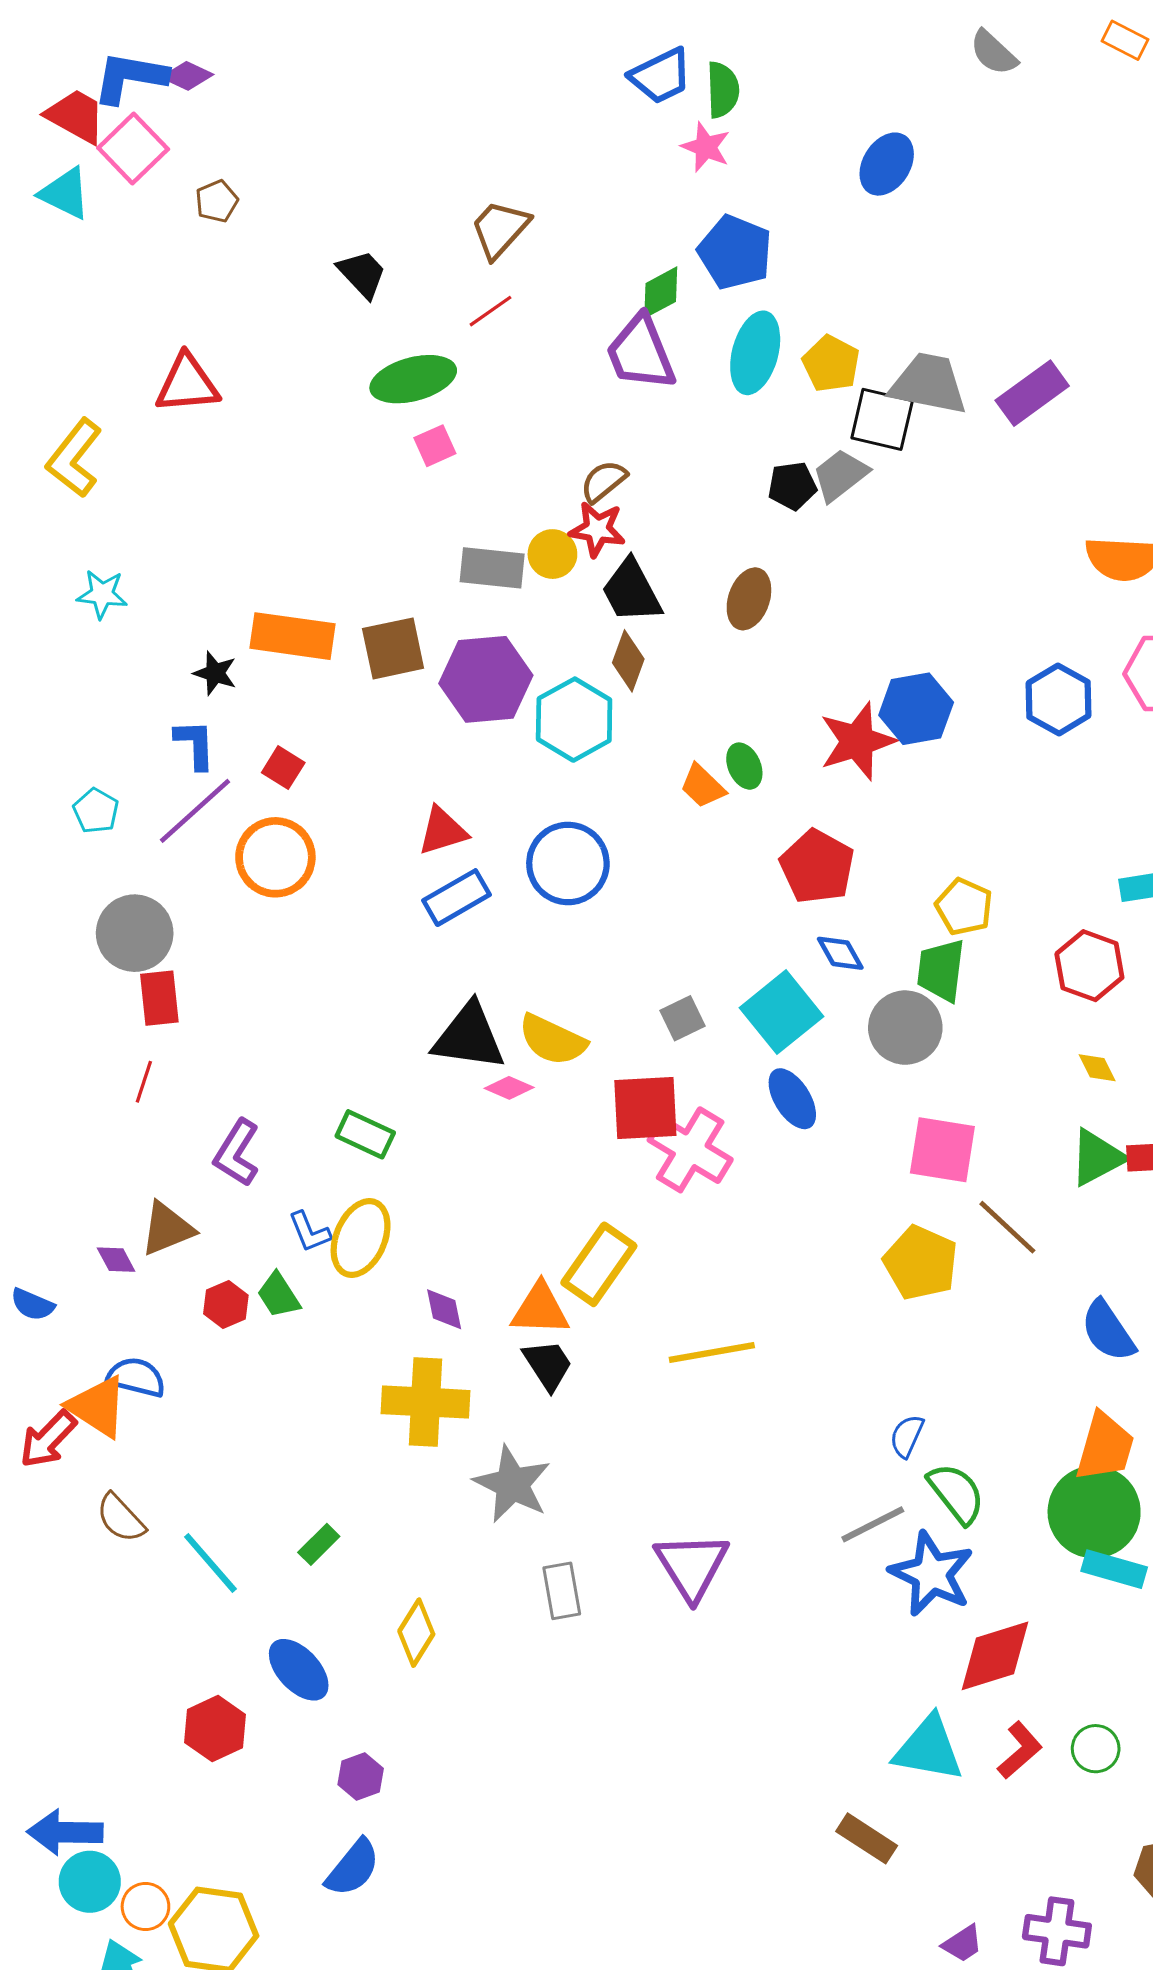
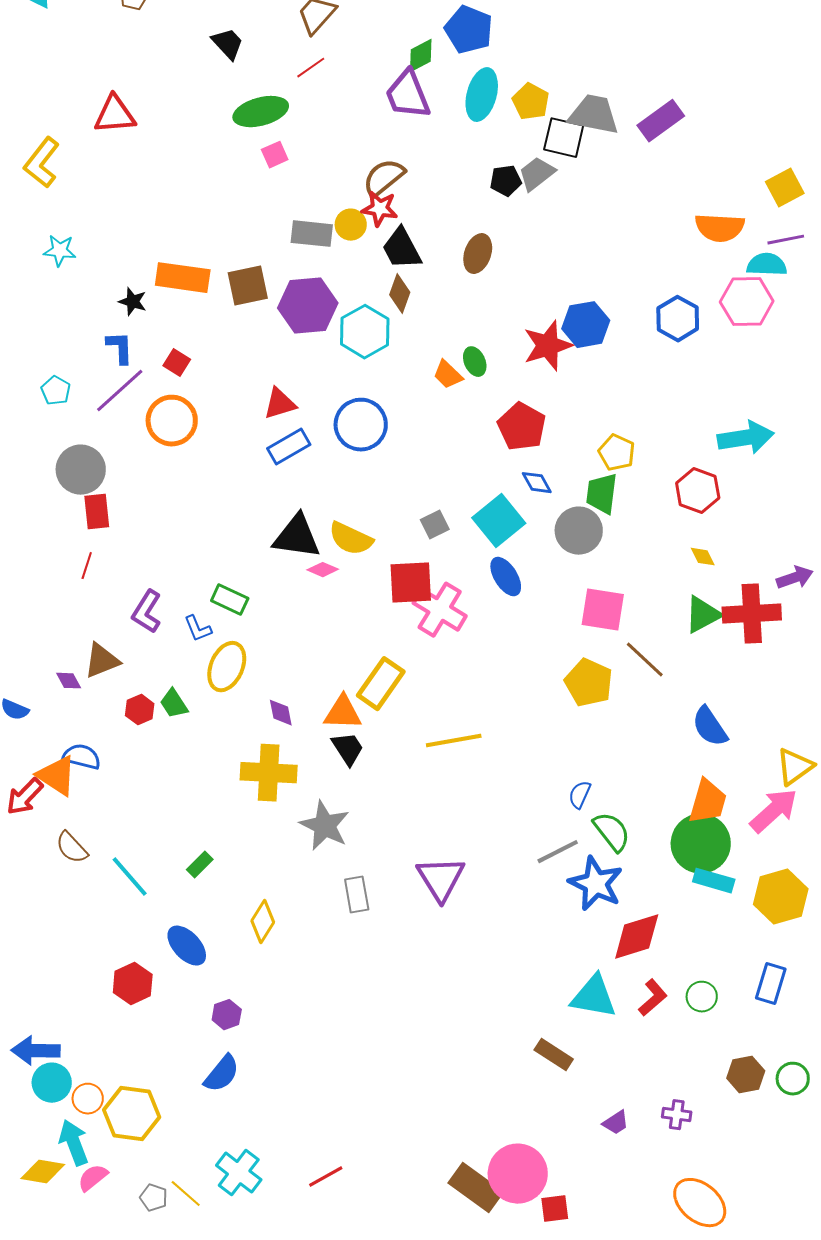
brown semicircle: (604, 481) -> (384, 178), size x1.4
blue L-shape: (309, 1232) -> (198, 629), moved
purple cross: (1057, 1931) -> (677, 1115), size x0.7

